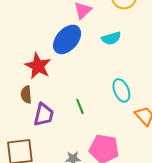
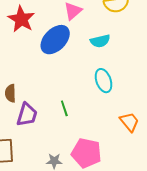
red star: (38, 66) -> (21, 19), moved
cyan ellipse: (121, 90) -> (104, 81), moved

